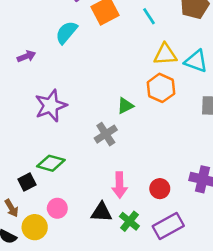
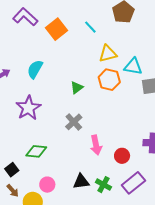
cyan semicircle: (66, 32) -> (35, 69), moved
cyan triangle: (196, 61) -> (133, 66), moved
green triangle: (125, 106) -> (77, 88), moved
black square: (27, 182) -> (12, 170), moved
pink arrow: (120, 185) -> (96, 145), moved

